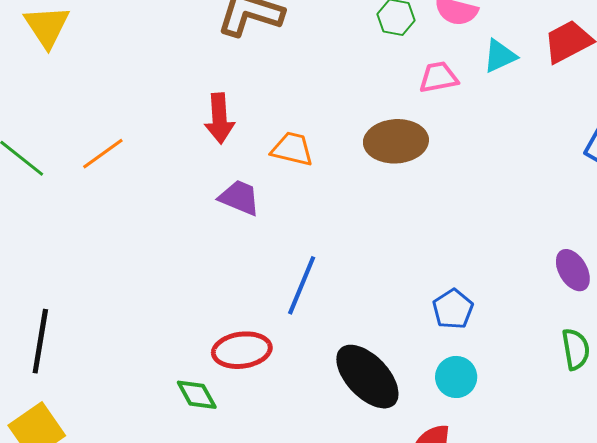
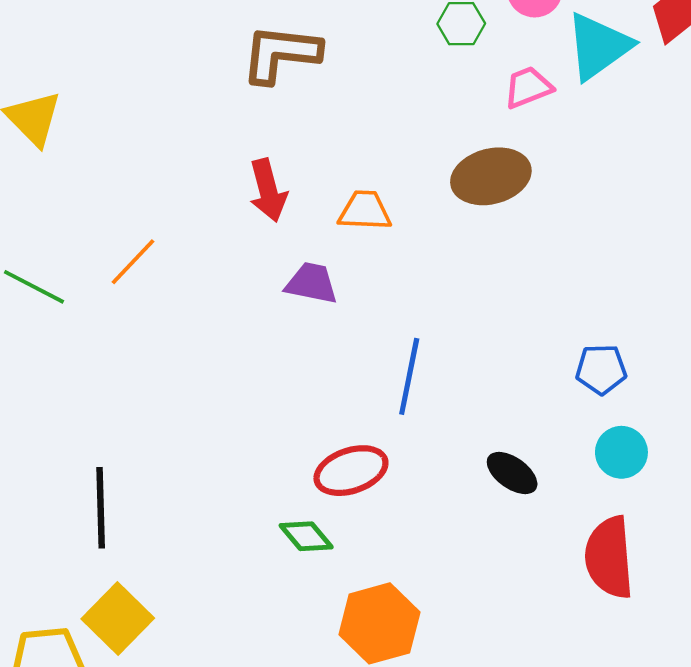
cyan triangle: (500, 56) -> (598, 46), size x1.6
blue pentagon: (453, 309) -> (601, 369), turned -30
black ellipse: (367, 377) -> (512, 473), size x0.6

